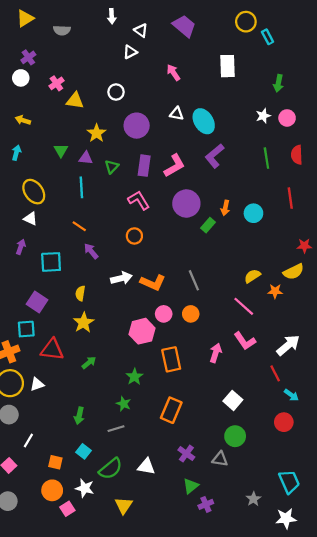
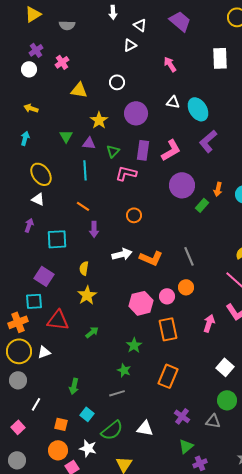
pink cross: (56, 83) -> (62, 62), moved
pink L-shape: (139, 200) -> (126, 173), moved, turned -45
purple arrow: (91, 251) -> (94, 229), turned -140
pink circle: (164, 314) -> (167, 296), moved
green arrow: (79, 416) -> (74, 386), moved

